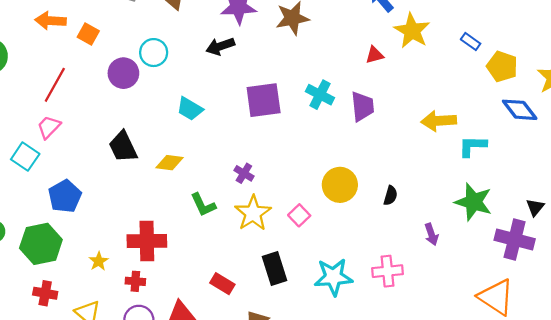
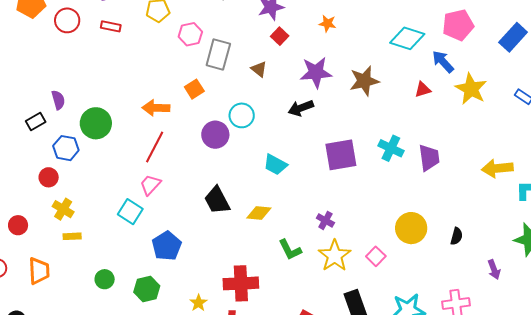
orange arrow: (50, 21) -> (156, 108), moved
orange square: (88, 34) -> (194, 89), moved, turned 30
red triangle: (374, 55) -> (423, 89), moved
green hexagon: (41, 244) -> (147, 289), size x0.7

